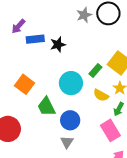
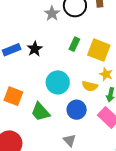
green rectangle: (95, 71) -> (74, 44), moved
blue circle: (70, 120) -> (77, 110), moved

